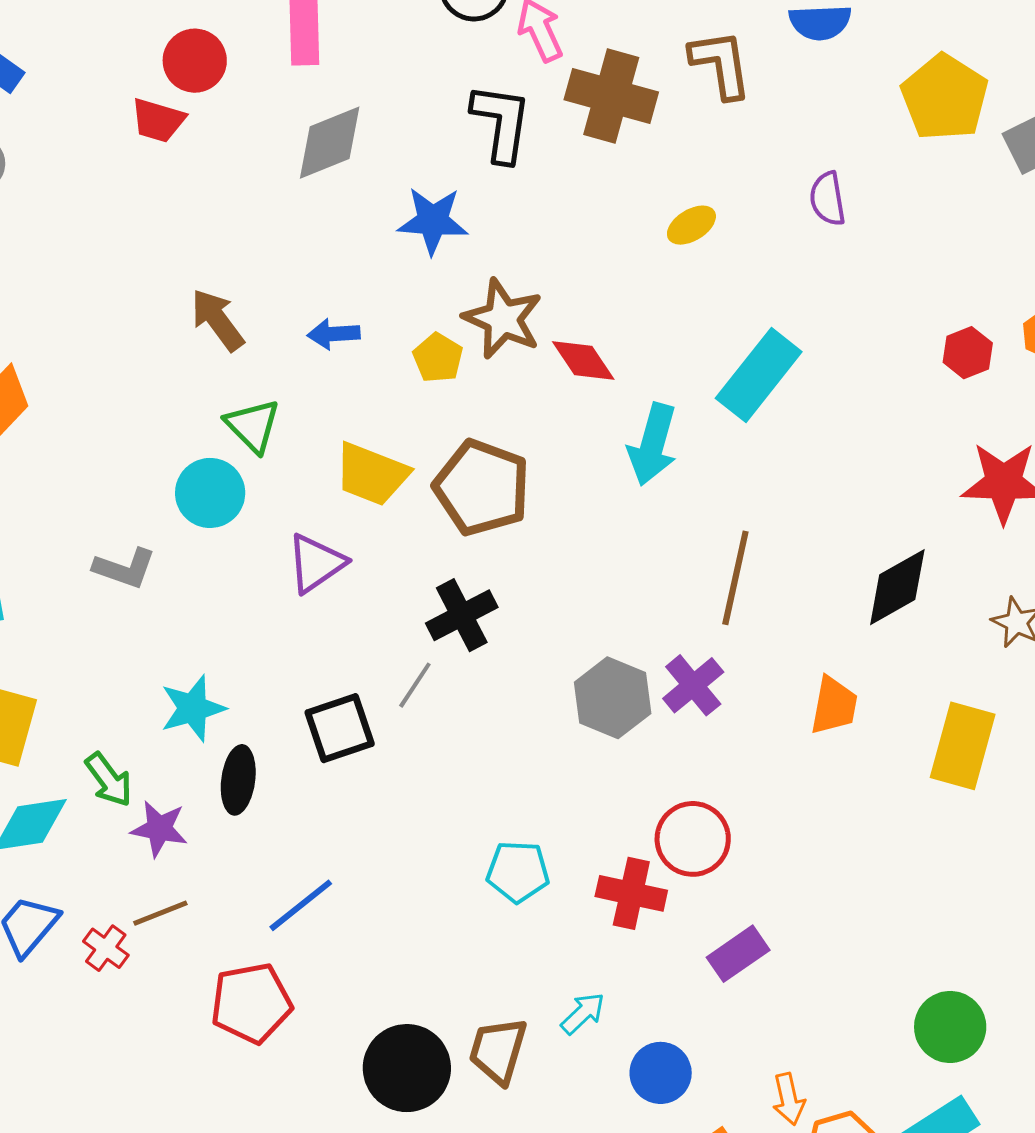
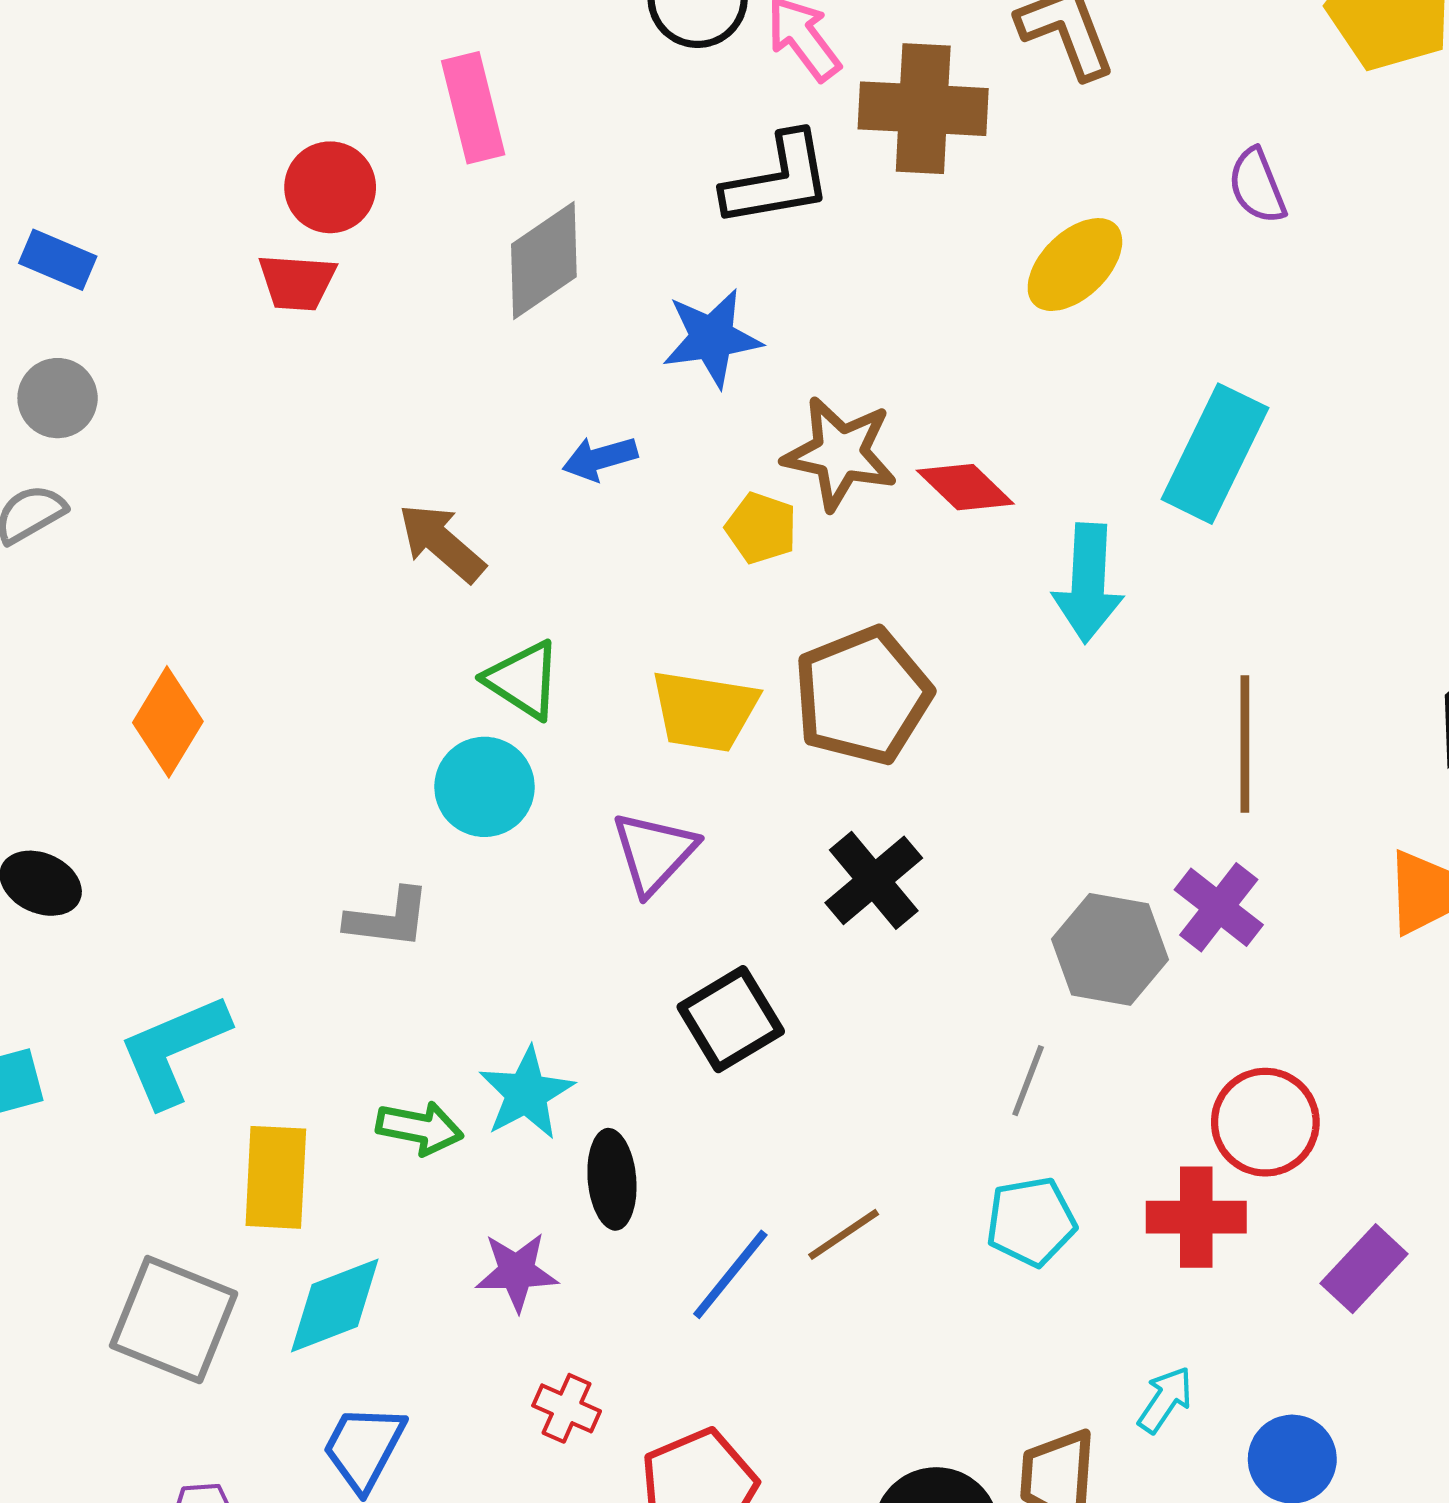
black L-shape: (501, 123) -> (778, 180), turned 84
yellow ellipse: (691, 225) -> (1075, 265), size x1.5
blue arrow: (334, 334) -> (600, 458), moved
brown pentagon: (482, 488) -> (863, 696), turned -30
gray line: (415, 685) -> (1028, 1081), moved
black square: (340, 728) -> (731, 1019), moved
green arrow: (109, 780) -> (420, 1128), moved, turned -30
blue line: (301, 905) -> (730, 1274), moved
brown line: (160, 913) -> (844, 1234), moved
red cross: (106, 948) -> (567, 1408), moved

